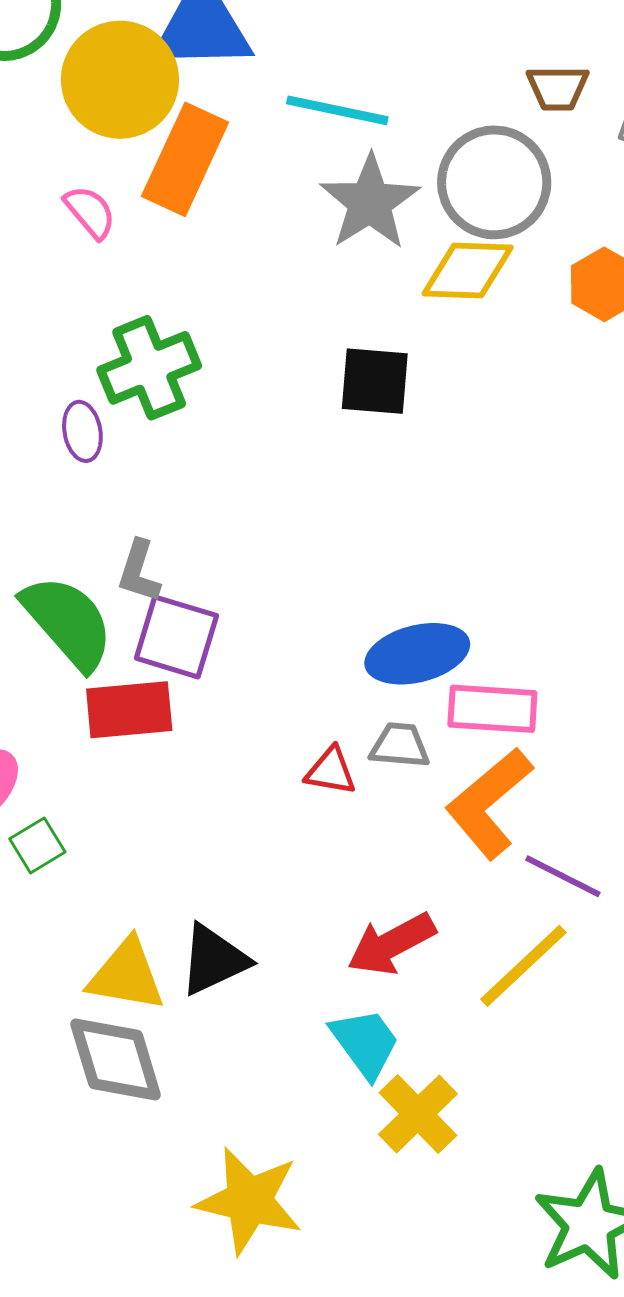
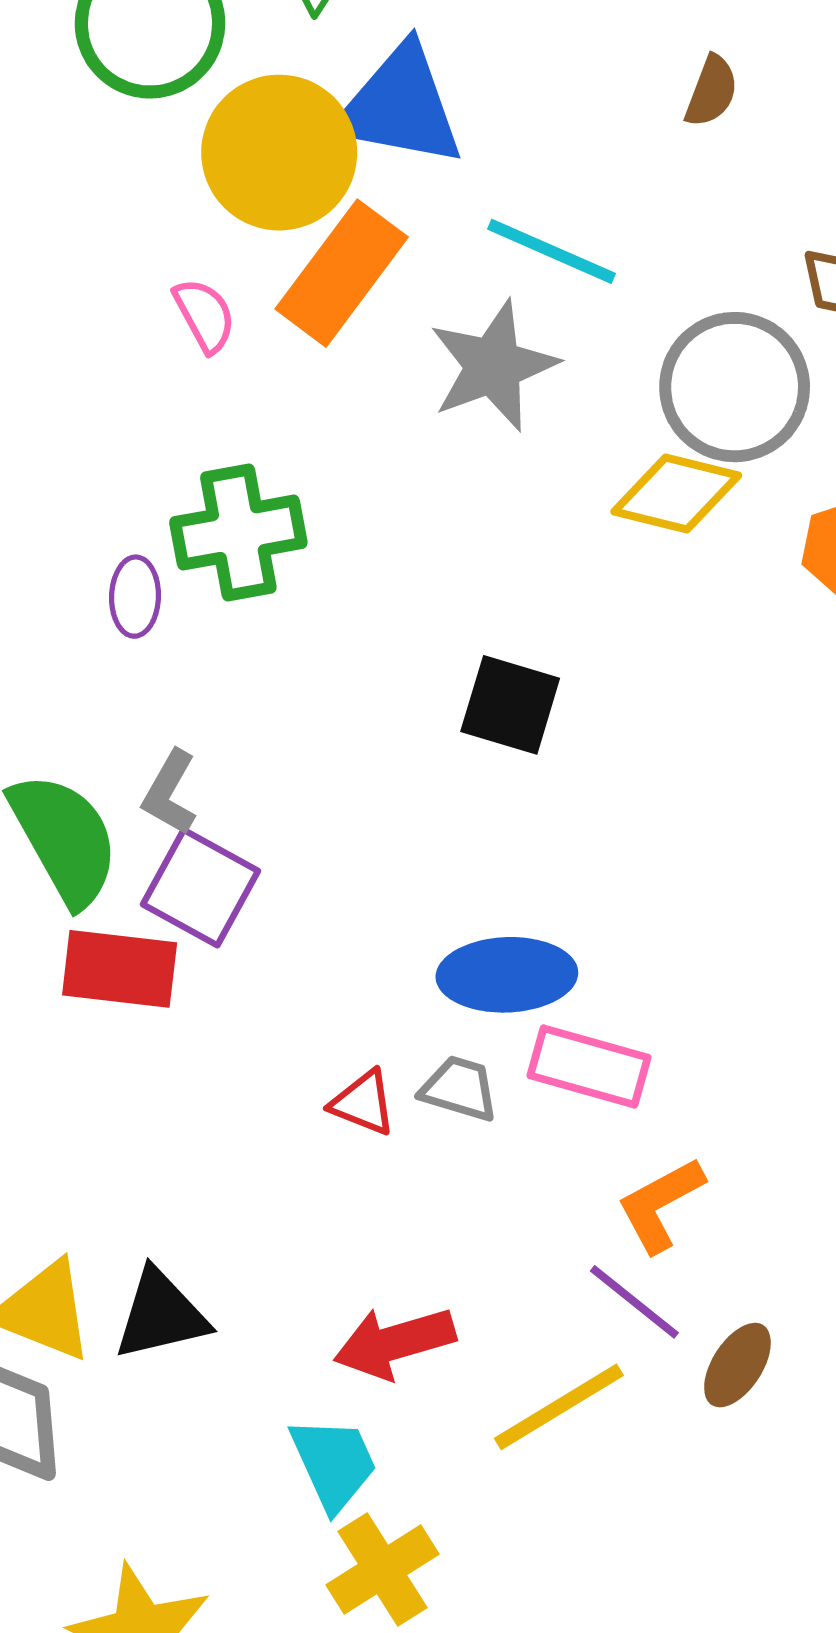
gray star: (370, 202) -> (493, 366), moved
black square: (375, 381) -> (510, 705), moved
orange L-shape: (489, 803) -> (660, 1205), moved, size x0.7

